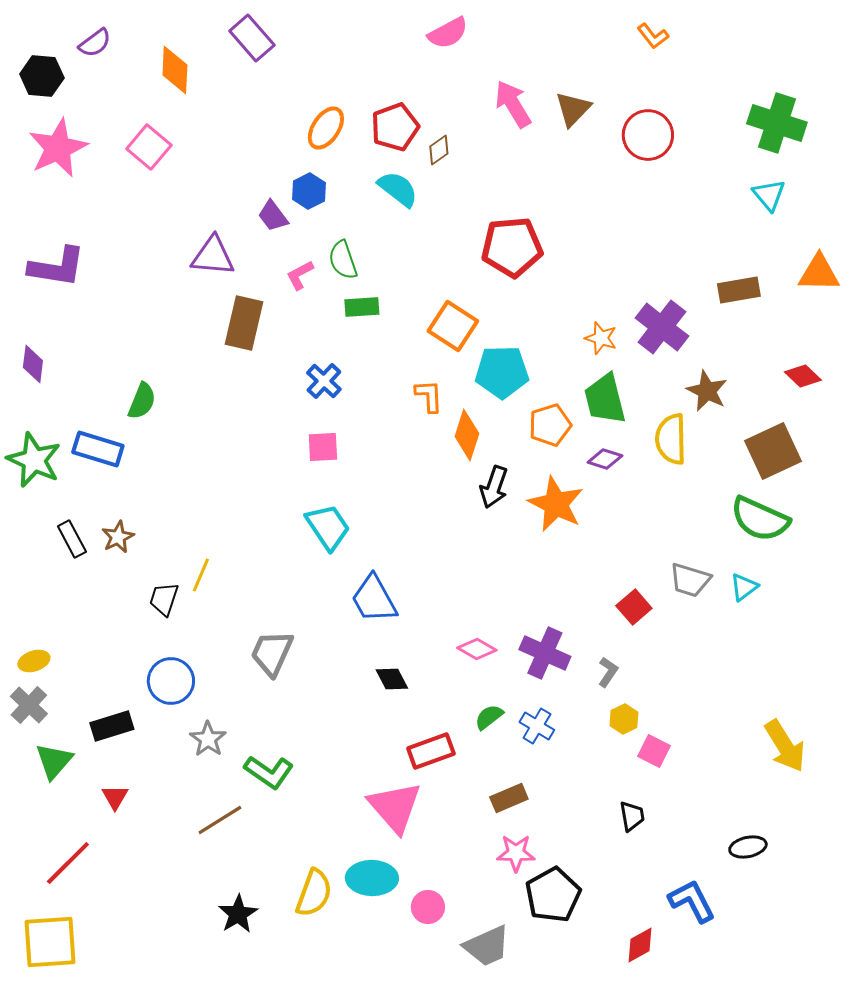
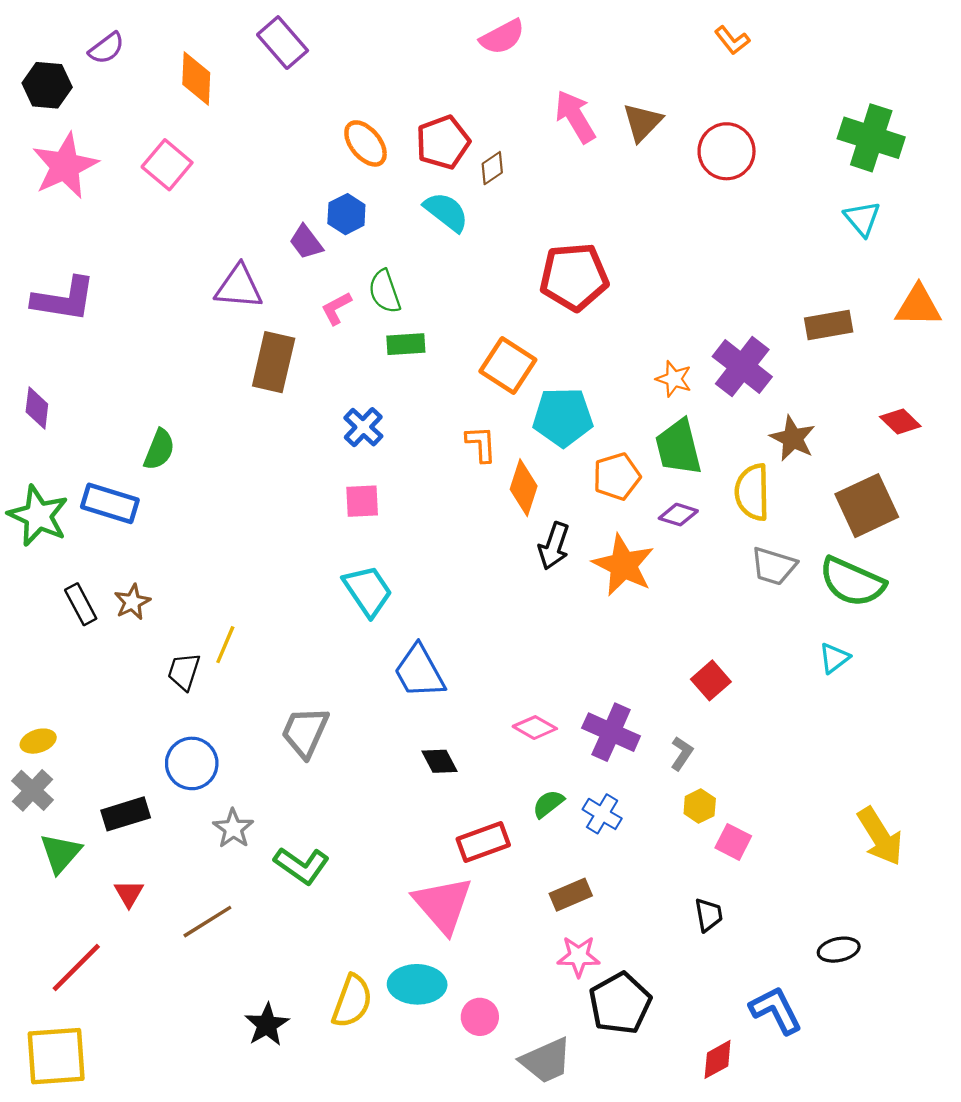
orange ellipse: (326, 128) -> (366, 143), turned -72
gray trapezoid: (690, 580) -> (774, 566), moved
brown line: (220, 820) -> (207, 922), moved

